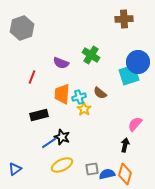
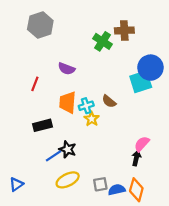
brown cross: (124, 19) -> (124, 30), moved
gray hexagon: (22, 28) -> (40, 25), moved
green cross: (91, 55) -> (102, 41), moved
pink semicircle: (135, 124) -> (142, 144), moved

